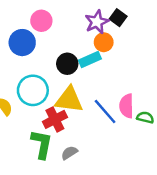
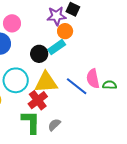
purple star: (97, 22) -> (56, 16), turned 30

